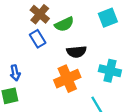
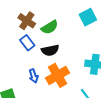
black semicircle: (76, 52) -> (50, 50), moved
blue arrow: (15, 73) -> (34, 76), moved

